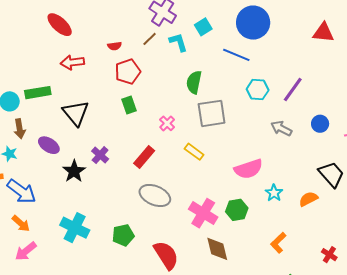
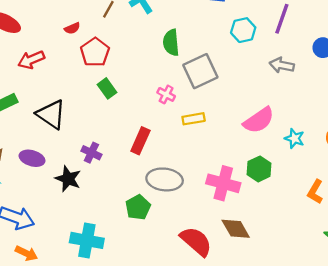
pink cross: (167, 123) -> (166, 94), moved
yellow rectangle: (194, 152) -> (194, 119), turned -30
green pentagon: (123, 235) -> (138, 207), moved
brown diamond: (217, 249) -> (236, 229), moved

